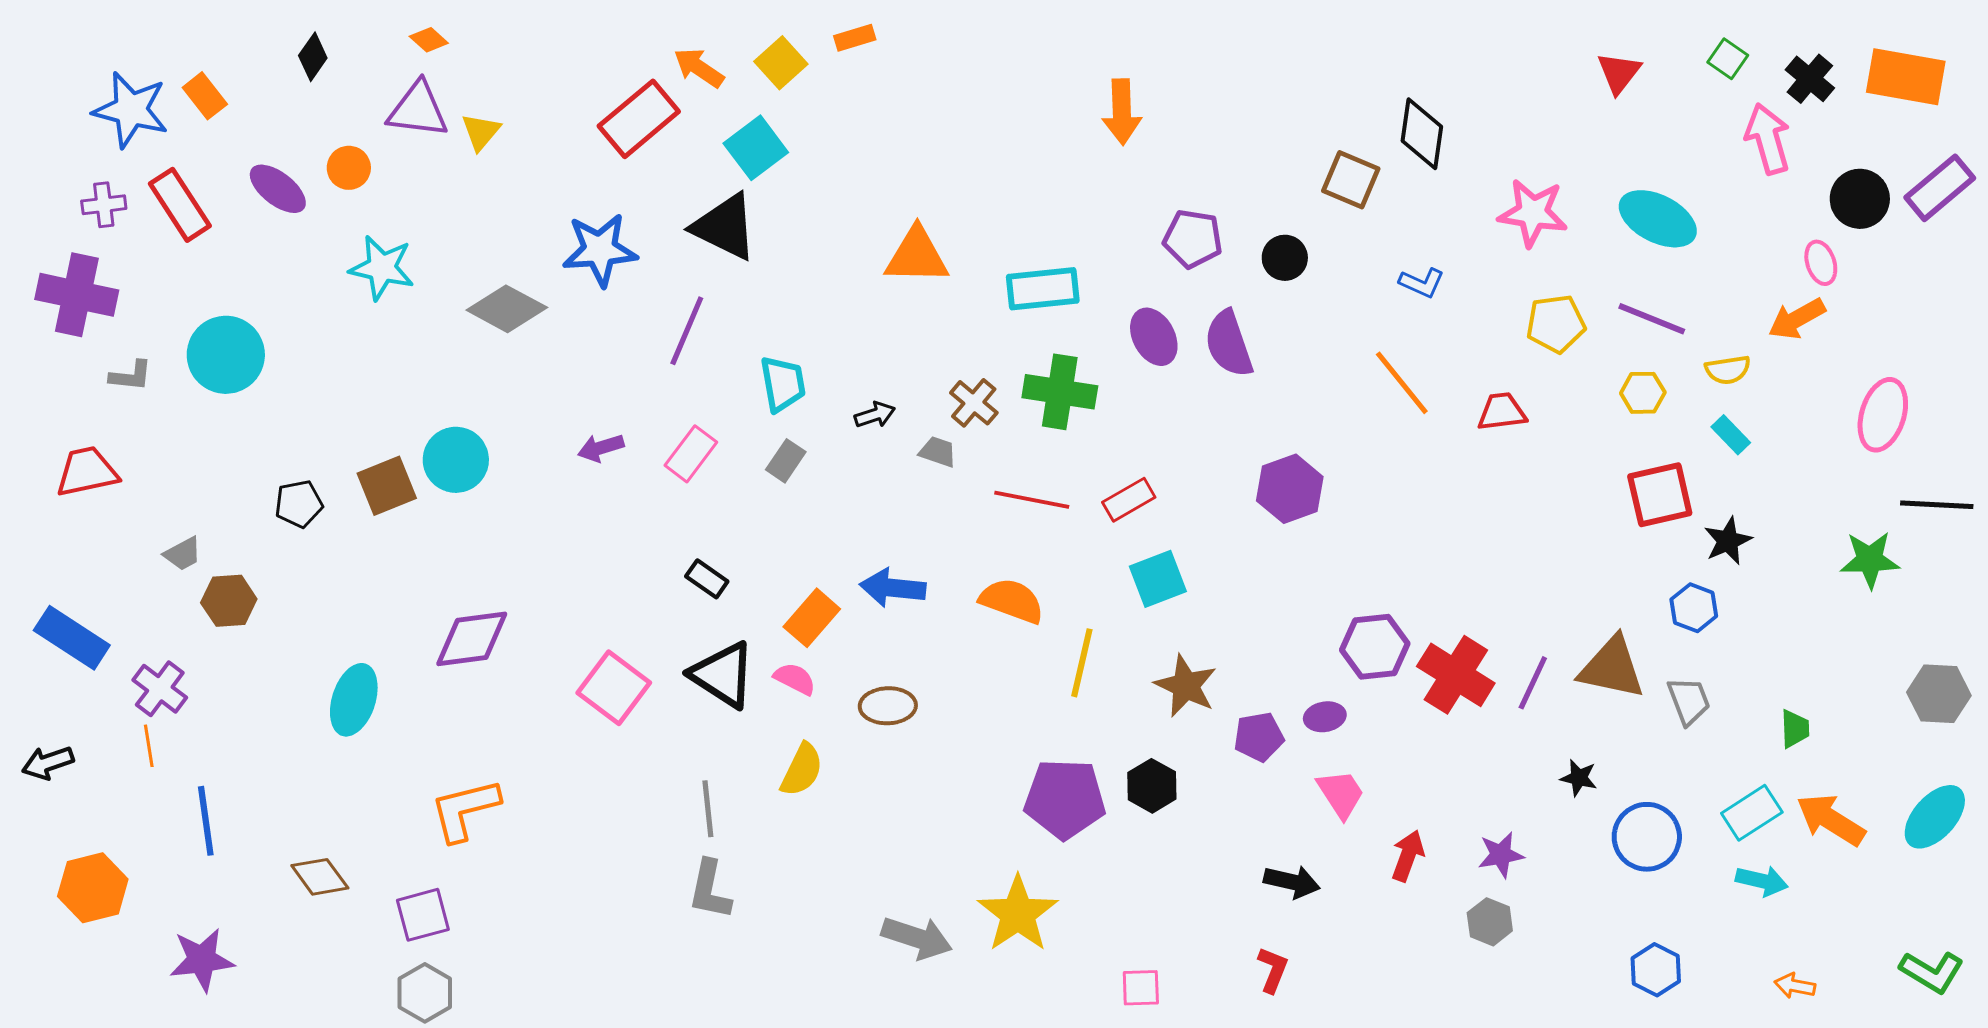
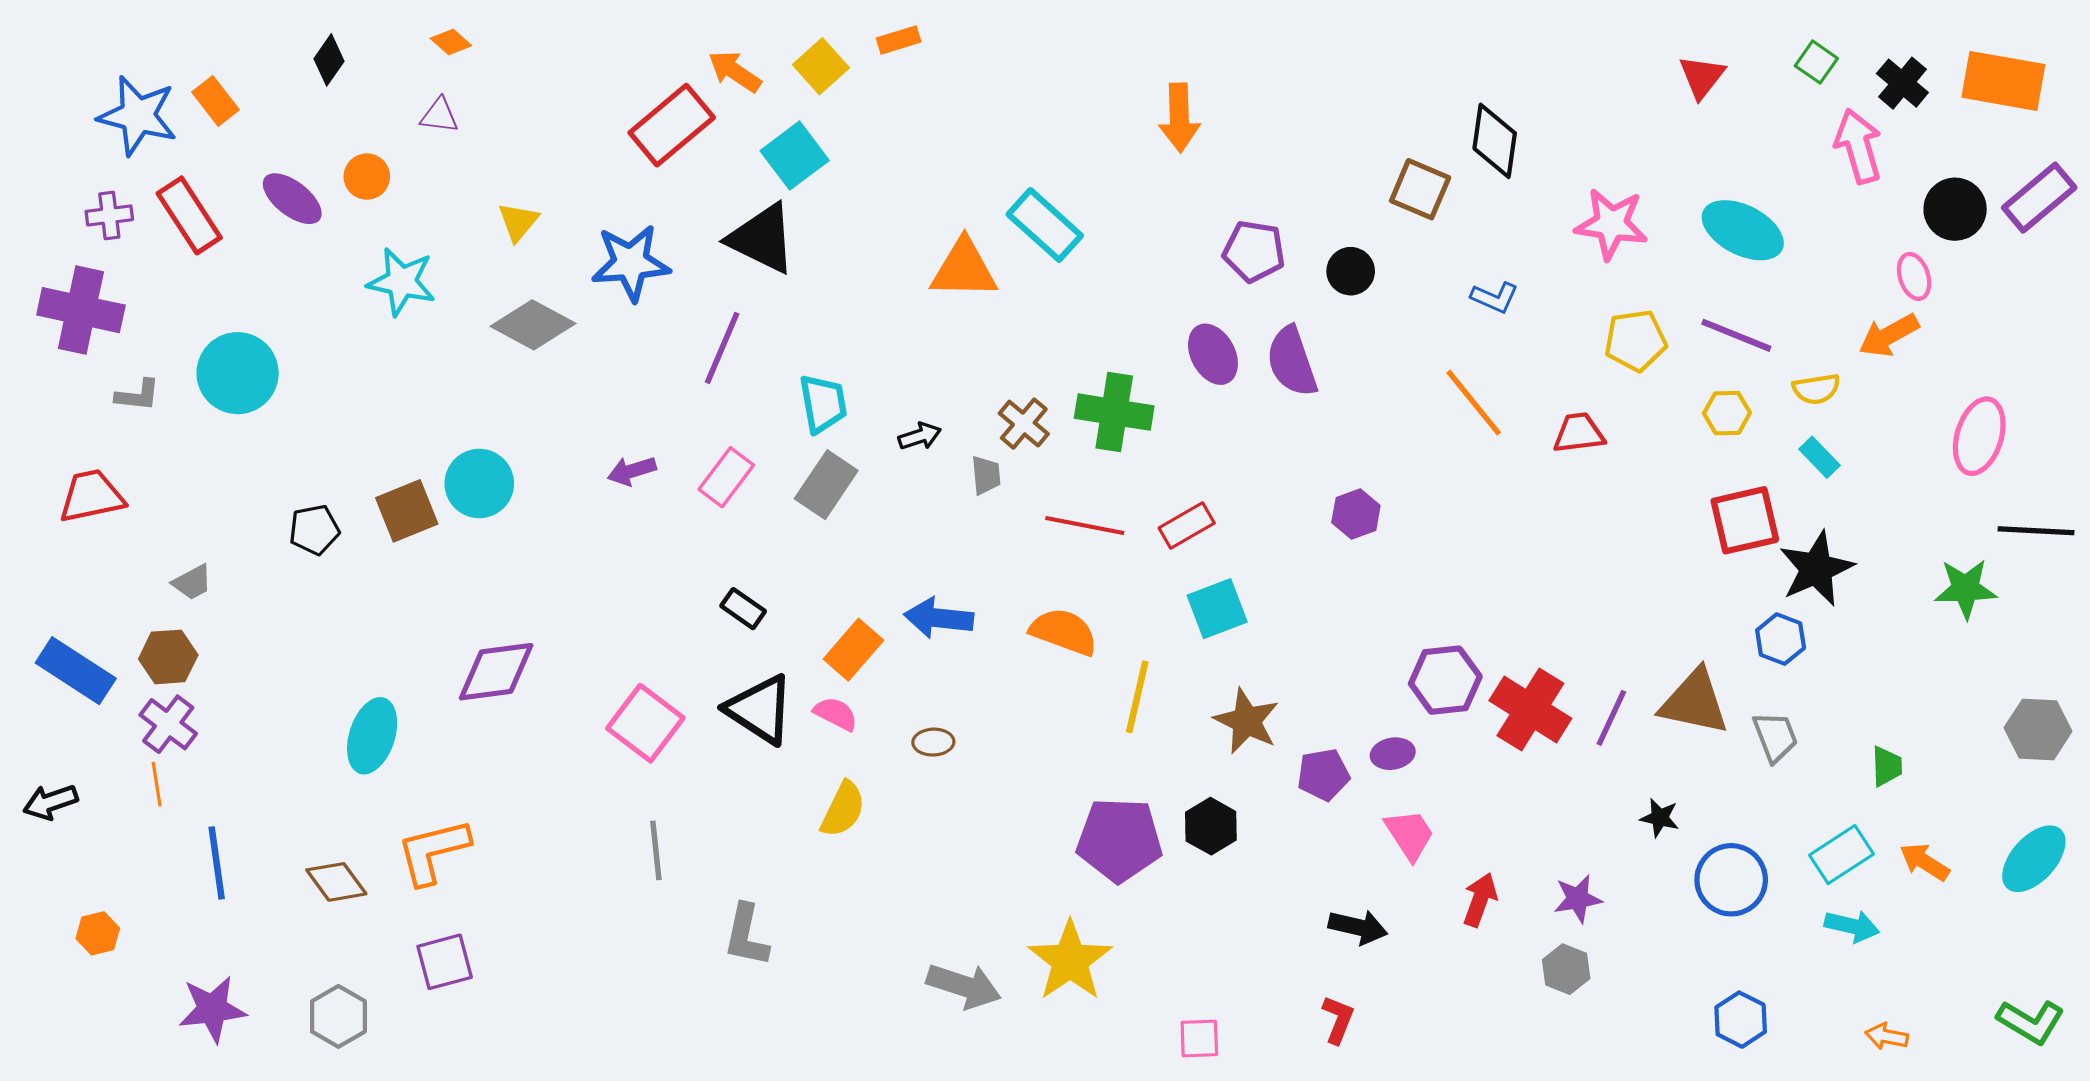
purple triangle: (418, 110) -> (439, 116), size x0.6
yellow triangle: (481, 132) -> (518, 222), moved
cyan rectangle: (1043, 289) -> (1045, 225), moved, turned 48
gray trapezoid: (938, 452) -> (986, 475), turned 66
gray rectangle: (786, 461) -> (826, 485), size x1.5
purple hexagon: (1290, 489) -> (1356, 514), size x0.7
black star: (1728, 541) -> (1816, 569), size x1.5
brown hexagon: (229, 601) -> (168, 657), moved
brown ellipse: (888, 706) -> (933, 742), size x0.7
gray line: (708, 809) -> (656, 850), moved
orange L-shape: (465, 810) -> (433, 851), moved
orange arrow: (1831, 820) -> (1925, 862), size x0.7
brown diamond: (320, 877) -> (336, 882), moved
orange hexagon: (93, 888) -> (98, 933), size x0.6
gray hexagon: (425, 993) -> (338, 1016), moved

